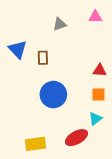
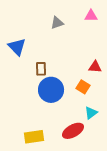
brown rectangle: (43, 58) -> (41, 69), moved
orange square: (99, 95) -> (83, 87), moved, turned 32

